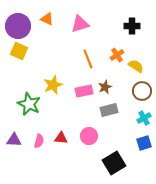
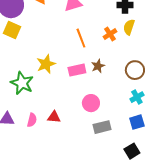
yellow semicircle: (136, 66) -> (129, 27), moved, turned -105
gray rectangle: (109, 110) -> (102, 127), moved
pink circle: (89, 136) -> (91, 103), moved
black square: (114, 163) -> (132, 151), moved, size x0.7

